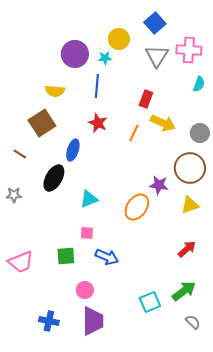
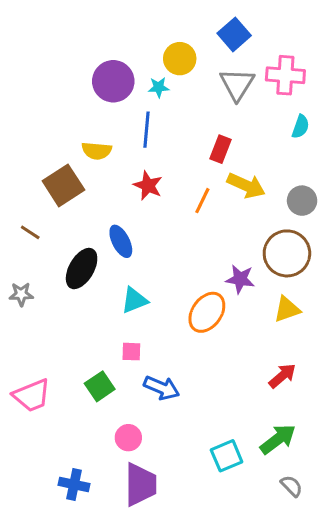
yellow semicircle: (55, 91) -> (97, 151), moved
blue ellipse: (73, 150) -> (121, 241), moved, turned -45
green square: (66, 256) -> (100, 386), turned -30

